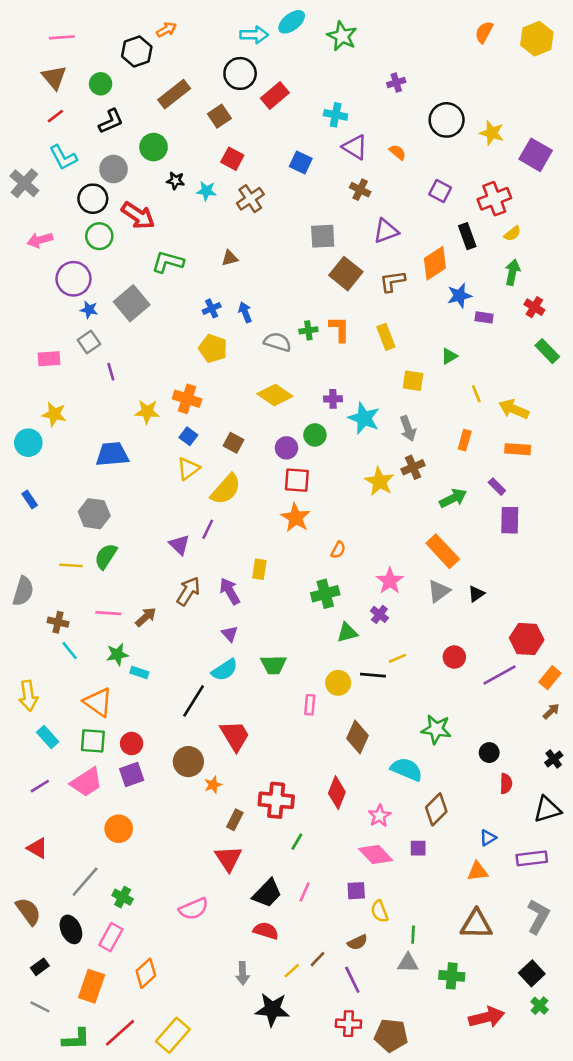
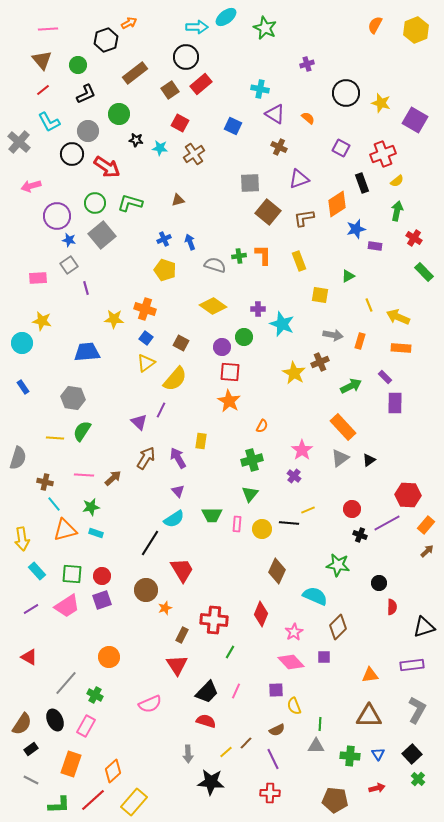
red rectangle: (275, 95) -> (201, 84), moved
green circle: (99, 236) -> (95, 203), moved
gray arrow: (408, 429) -> (333, 335), moved, turned -60
green triangle: (347, 632) -> (250, 494), moved, turned -36
cyan rectangle: (139, 673) -> (96, 533), moved
orange triangle: (98, 702) -> (65, 530), moved, turned -50
pink rectangle: (310, 705) -> (237, 524), moved
black cross: (554, 759) -> (360, 535), moved, turned -32
orange circle: (119, 829) -> (109, 657), moved
blue triangle: (488, 838) -> (378, 754), moved, turned -32
brown semicircle: (28, 911) -> (22, 724), moved, turned 70
orange diamond: (146, 973) -> (113, 771), moved
red arrow: (487, 1017) -> (377, 788), size x0.6
brown pentagon: (391, 1035) -> (335, 800), moved

